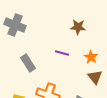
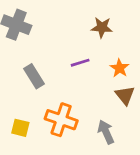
purple line: (62, 53) -> (80, 63), turned -32

